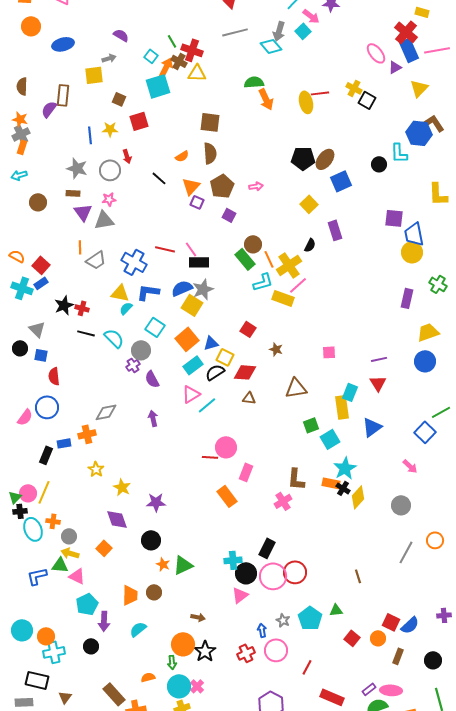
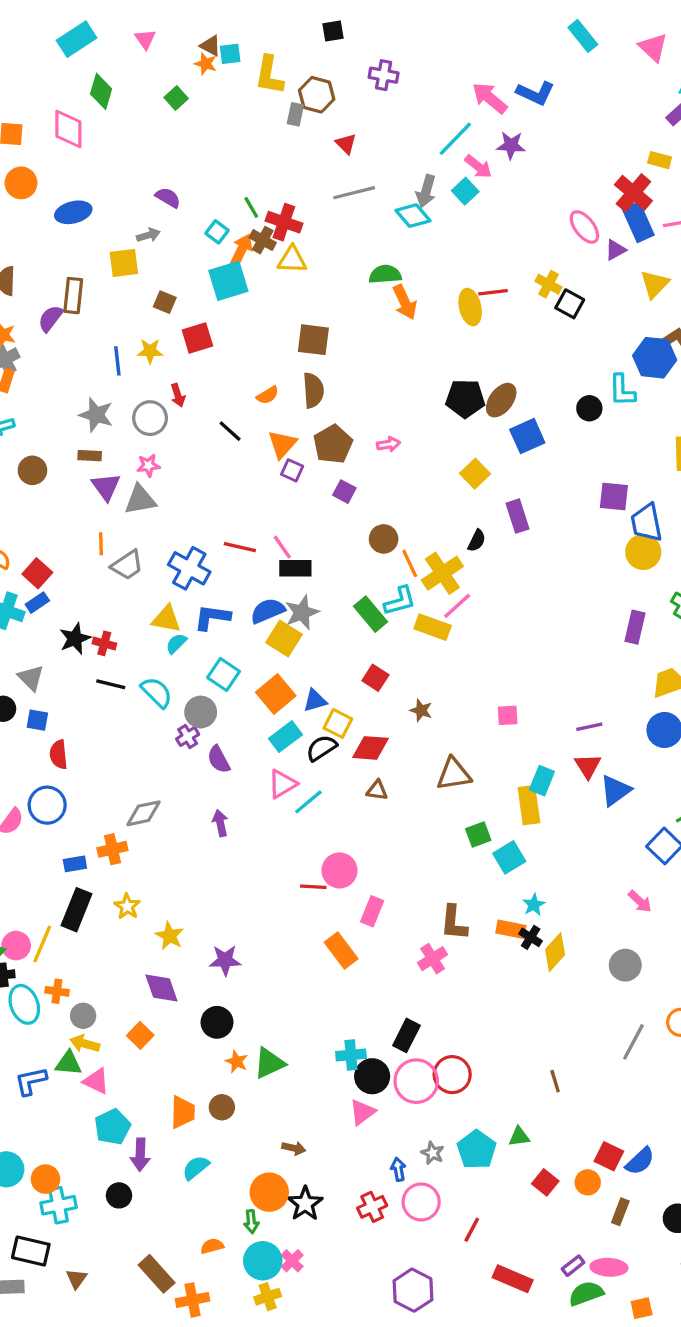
green rectangle: (245, 259) -> (371, 614), moved
blue triangle: (372, 427) -> (615, 790), moved
black rectangle: (46, 455) -> (77, 910), moved, size x1.4
cyan star: (345, 468) -> (534, 905), size x0.6

